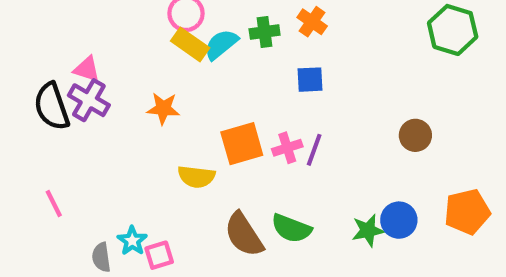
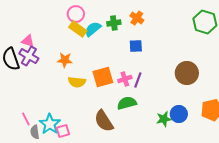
brown circle: (415, 135) -> (187, 73), size x1.5
yellow semicircle: (196, 177) -> (77, 82), moved
pink line: (54, 204) -> (26, 119), moved
green semicircle: (291, 228) -> (127, 103), moved, turned 144
cyan star: (132, 241) -> (50, 124), size x1.5

